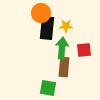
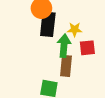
yellow star: (66, 26) -> (75, 30), moved

